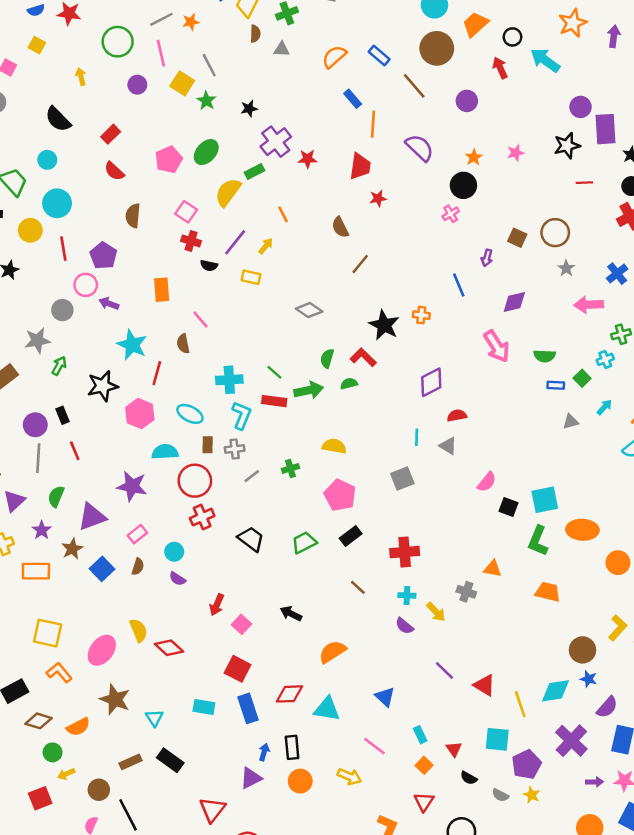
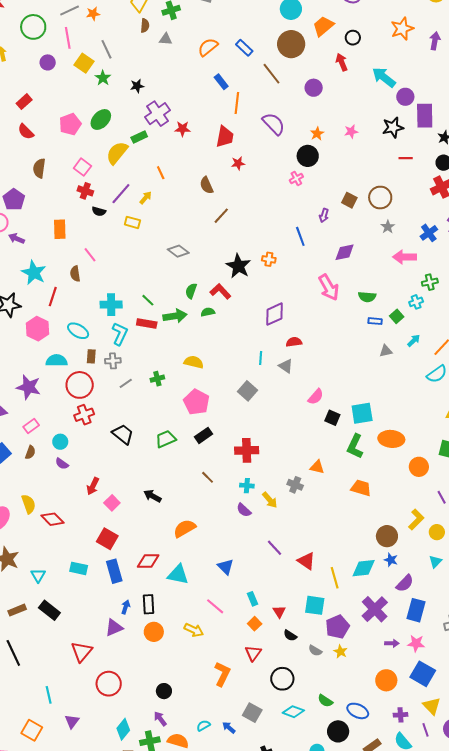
cyan arrow: (545, 60) -> (384, 77), moved
gray square: (402, 479) -> (248, 391), turned -30

